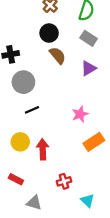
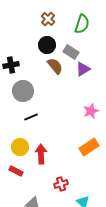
gray rectangle: (89, 38) -> (71, 52), moved
purple triangle: (89, 68) -> (83, 69), moved
pink star: (80, 114) -> (91, 111), moved
red rectangle: (16, 179) -> (16, 171), moved

